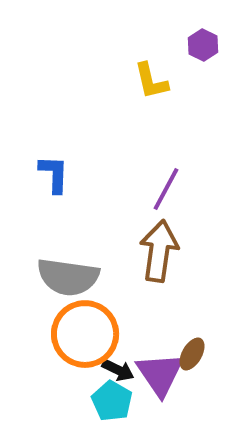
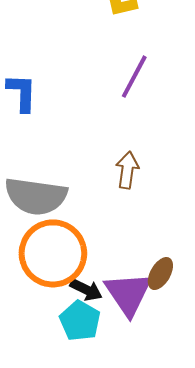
purple line: (166, 189) -> (134, 77), moved
brown arrow: (159, 251) -> (127, 170), size x0.6

